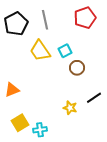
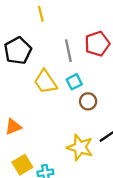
gray line: (45, 20) -> (68, 51), moved
yellow star: (70, 108) -> (80, 147), size x1.6

